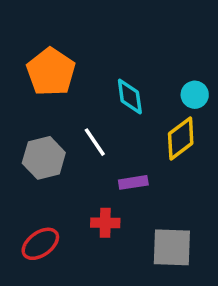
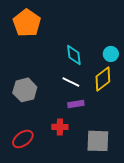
orange pentagon: (51, 72) -> (27, 23), moved
white line: (95, 142) -> (71, 82), moved, turned -30

